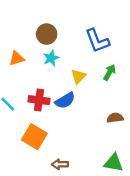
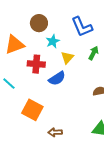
orange triangle: (17, 58) -> (15, 45), size x1.5
cyan star: (51, 58) -> (53, 41), moved
red cross: (39, 100) -> (36, 64), moved

